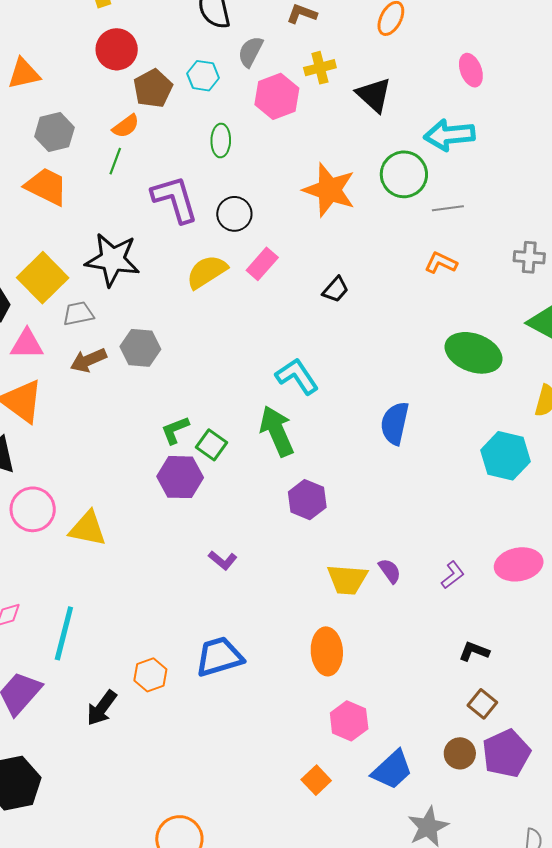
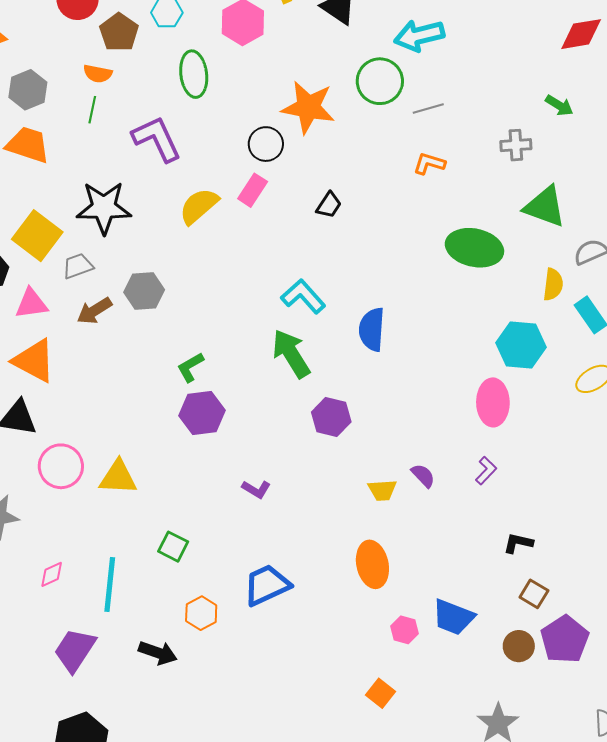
orange semicircle: (126, 126) -> (98, 74), turned 56
green ellipse: (221, 141) -> (194, 74), size x1.4
black circle: (234, 214) -> (266, 144), moved
blue semicircle: (395, 423) -> (372, 329), moved
green square: (211, 445) -> (173, 547), moved
pink ellipse: (519, 564) -> (493, 402), moved, turned -72
yellow trapezoid: (347, 579) -> (382, 490), size x0.7
black arrow: (102, 708) -> (158, 653), turned -99
pink hexagon: (349, 721) -> (404, 630), size x0.7
blue trapezoid: (392, 770) -> (453, 617), moved, turned 72

